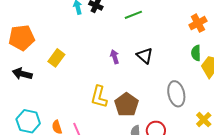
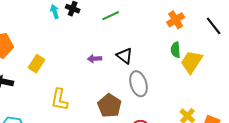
purple arrow: (115, 57) -> (95, 59), turned -72
gray ellipse: (176, 94) -> (138, 84), moved
yellow L-shape: (99, 97) -> (59, 100), moved

